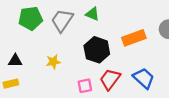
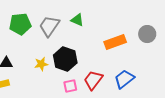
black hexagon: (97, 50) -> (65, 59), moved
blue trapezoid: (144, 78) -> (124, 79), turned -80

